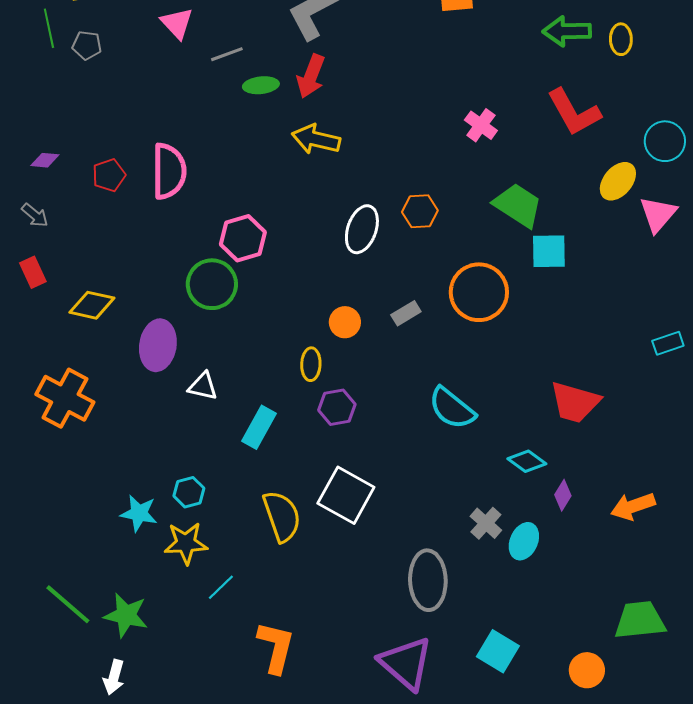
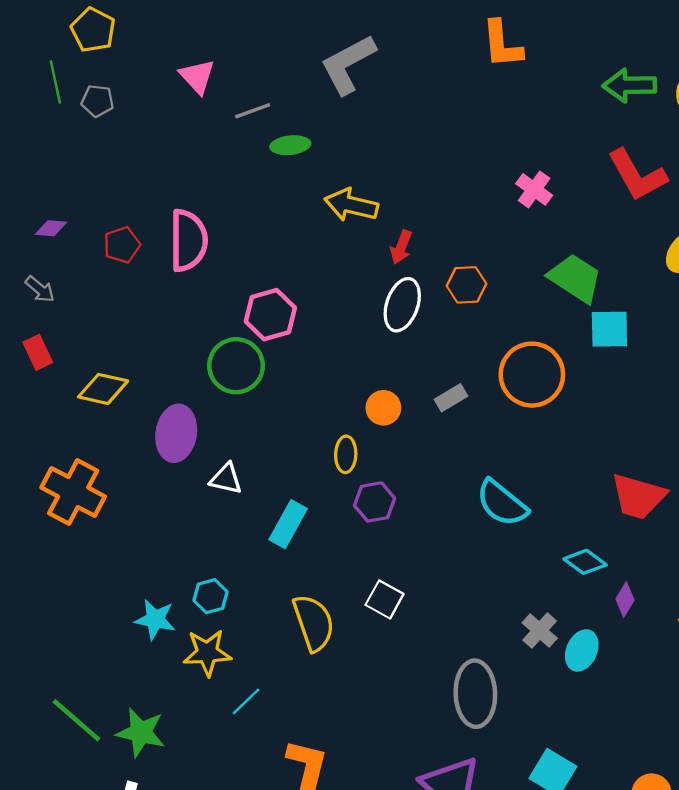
red arrow: (311, 76) -> (401, 247), moved, size x0.7
white square: (346, 495) -> (385, 599), size x0.6

